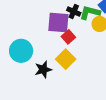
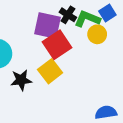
red square: (68, 37) -> (57, 45), size x1.6

